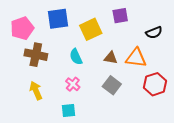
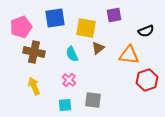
yellow square: (91, 29) -> (86, 28), turned 35
brown triangle: (111, 58) -> (98, 48), moved, turned -48
gray square: (112, 85) -> (93, 100), moved, turned -30

